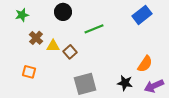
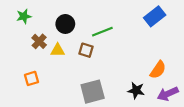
black circle: (63, 12) -> (65, 24), moved
brown square: (70, 52) -> (86, 50), moved, turned -32
orange square: (29, 72) -> (32, 78), turned -32

